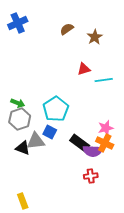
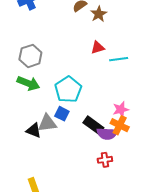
brown star: (95, 37) -> (99, 14), moved
green arrow: (18, 103) -> (28, 83), size x1.5
gray hexagon: (20, 119) -> (30, 56), moved

